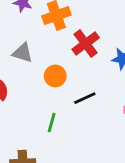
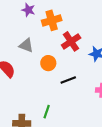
green line: (52, 122) -> (47, 112), moved

